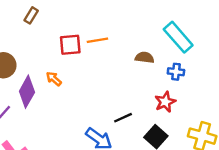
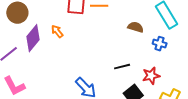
red star: (165, 102) -> (151, 76), moved
black line: (123, 118) -> (122, 67), moved

